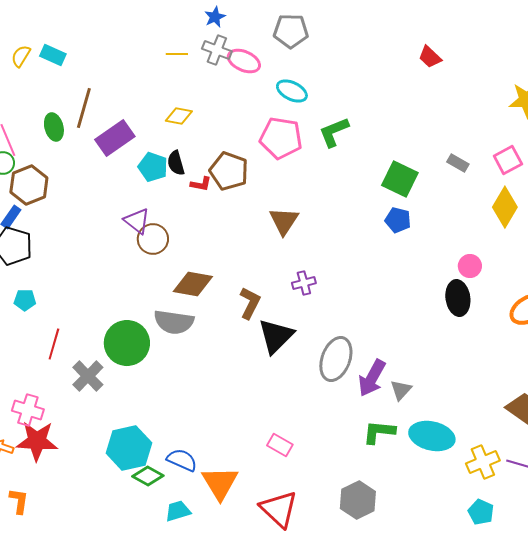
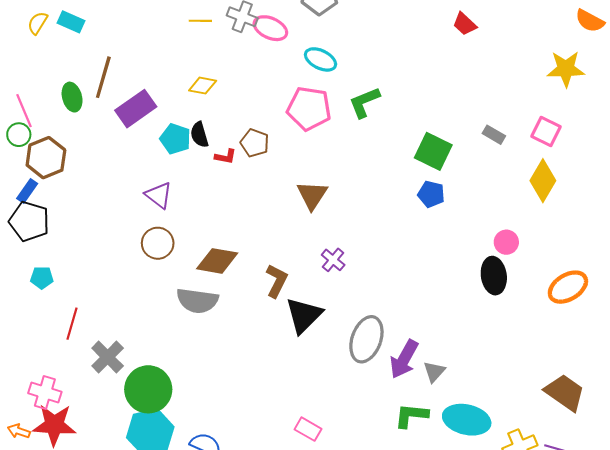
pink square: (508, 160) -> (546, 131), turned -36
brown pentagon: (229, 171) -> (255, 143), size x0.7
brown circle: (153, 239) -> (158, 243), moved
purple cross: (304, 283) -> (333, 260), turned -35
green circle: (127, 343) -> (148, 389), moved

